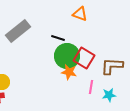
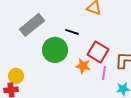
green circle: (67, 56) -> (55, 50), moved
pink line: (91, 87) -> (104, 73), moved

